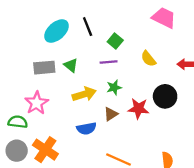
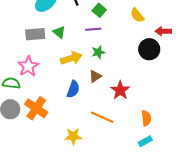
yellow semicircle: (148, 59) -> (137, 15), moved
black circle: (165, 96) -> (149, 49), moved
red star: (138, 109) -> (120, 90), moved, turned 30
blue semicircle: (86, 129) -> (73, 89), turned -60

